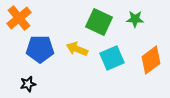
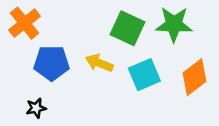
green star: (135, 19) -> (174, 24), size x1.6

